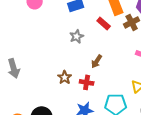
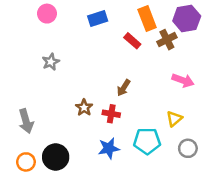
gray star: (77, 36) -> (51, 62), moved
gray arrow: (14, 68) -> (26, 121), moved

